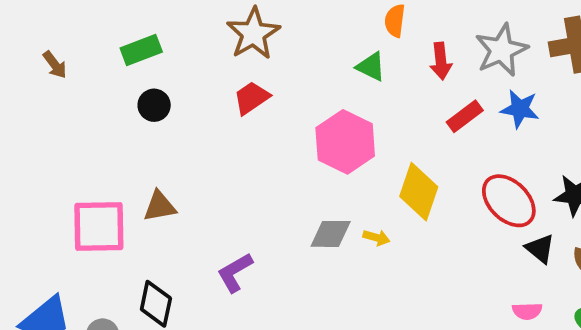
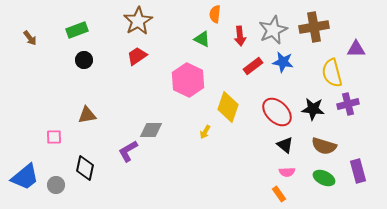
pink square: (99, 227) -> (54, 137), moved, size x0.5
gray diamond: (331, 234) -> (151, 130), moved
yellow arrow: (376, 238) -> (205, 132), turned 104
black triangle: (540, 249) -> (285, 145), moved

